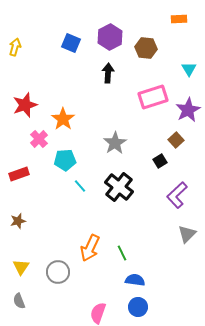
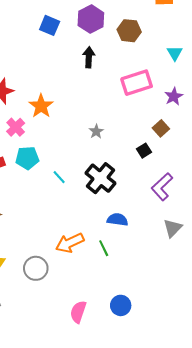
purple star: (188, 110) -> (174, 96), size x0.7
gray star: (115, 143) -> (96, 131), size x0.6
cyan pentagon: (65, 160) -> (27, 158), moved
orange arrow: (90, 248) -> (70, 243), turned 40
blue semicircle: (135, 280) -> (117, 220), moved

